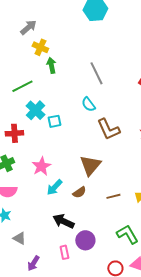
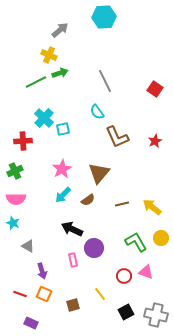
gray arrow: (28, 27) -> (60, 30), moved
green arrow: (51, 65) -> (60, 73), turned 84
green line: (22, 86) -> (36, 82), moved
pink star: (41, 166) -> (62, 169), moved
purple arrow: (33, 263) -> (42, 271), turned -49

